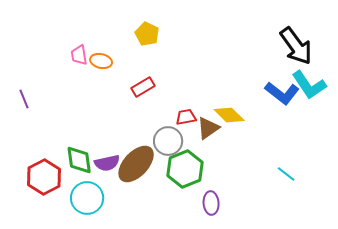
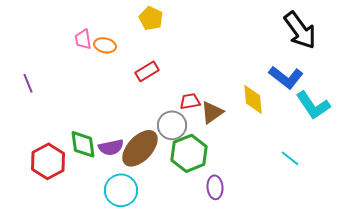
cyan L-shape: (309, 85) -> (313, 105), moved
yellow diamond: (229, 115) -> (253, 99), moved, turned 40
cyan circle: (87, 198) -> (121, 190), moved

